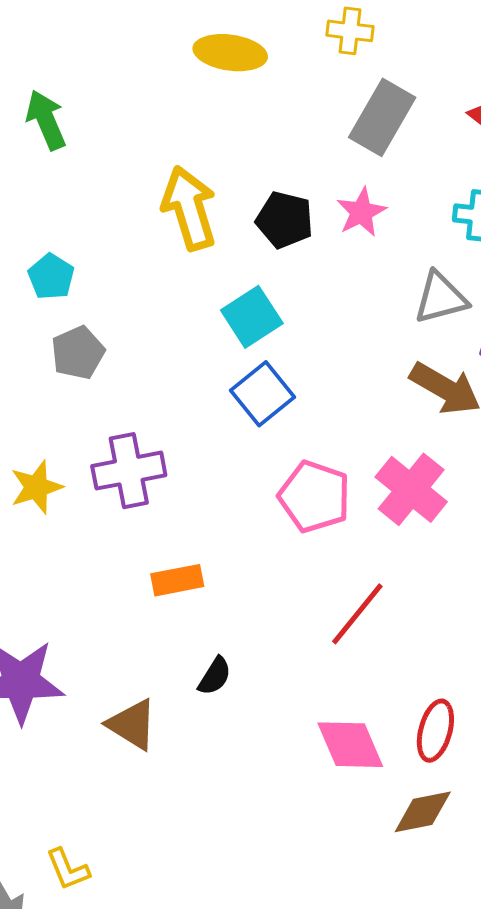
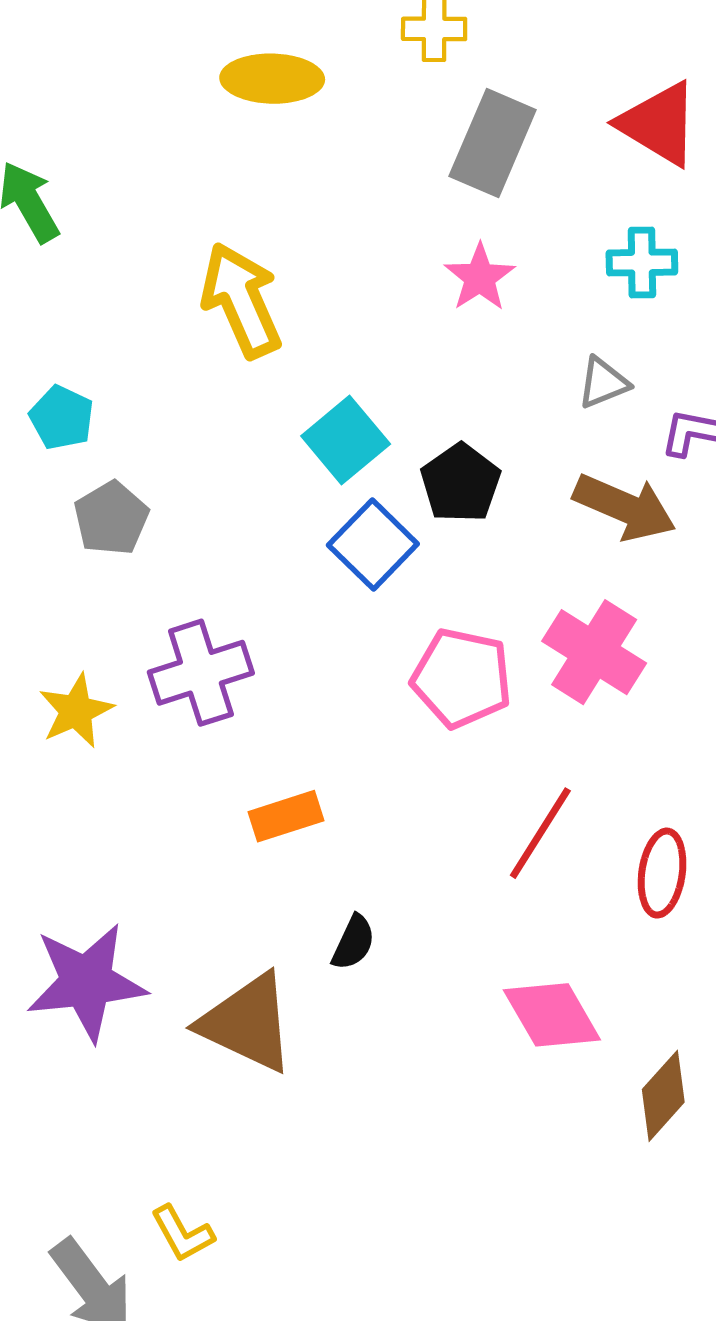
black pentagon: (285, 220) -> (460, 483), moved, turned 30
gray triangle: (441, 298) -> (603, 383), size x0.7
brown triangle: (132, 724) -> (247, 1023), size x1.4
red ellipse: (435, 731) -> (662, 873), moved
brown diamond: (423, 812) -> (663, 1096), turned -30

